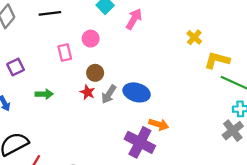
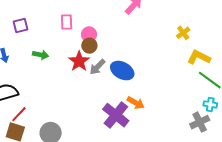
pink circle: (91, 39) -> (89, 34), moved
red star: (87, 92) -> (79, 61), size x1.5

